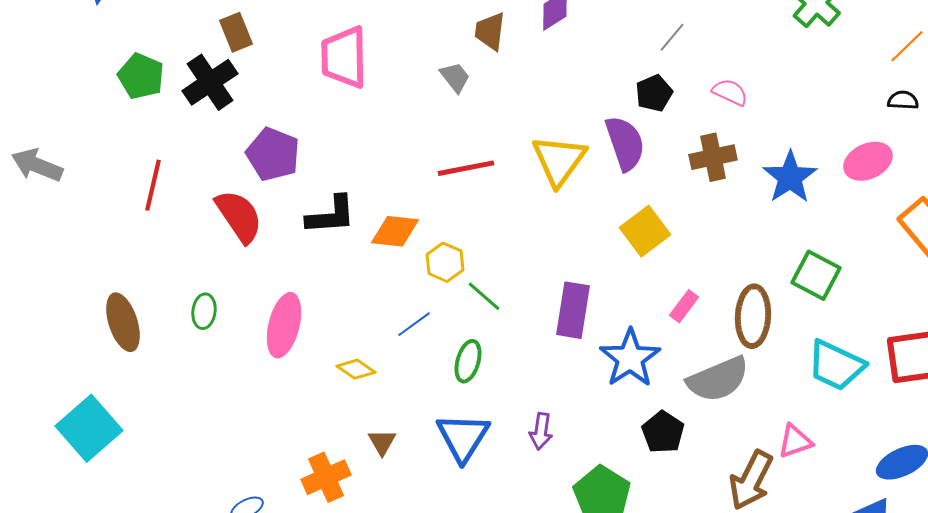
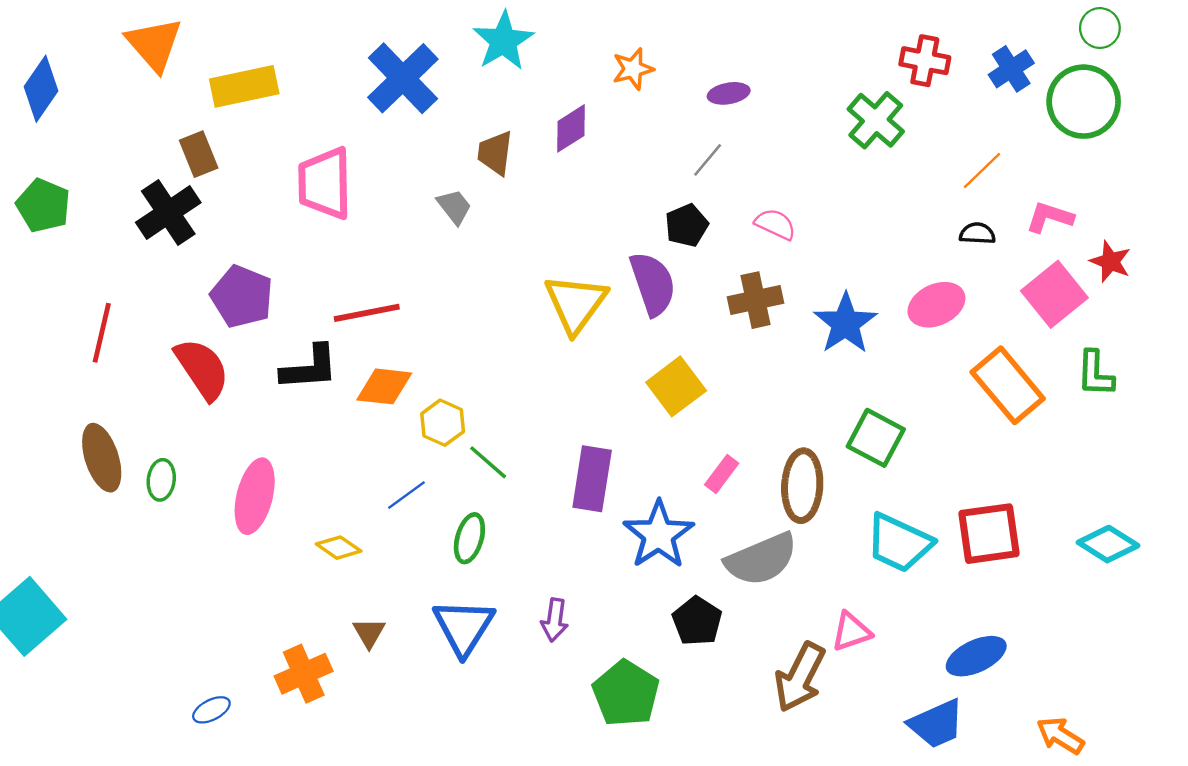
green pentagon: (141, 76) -> (43, 205), moved
red line: (466, 168) -> (367, 313), moved
brown ellipse: (123, 322) -> (102, 458), moved

